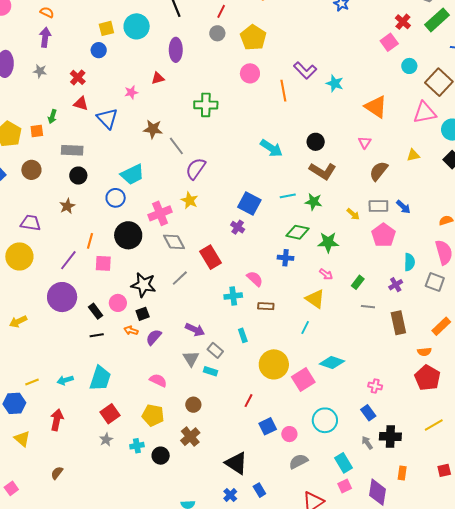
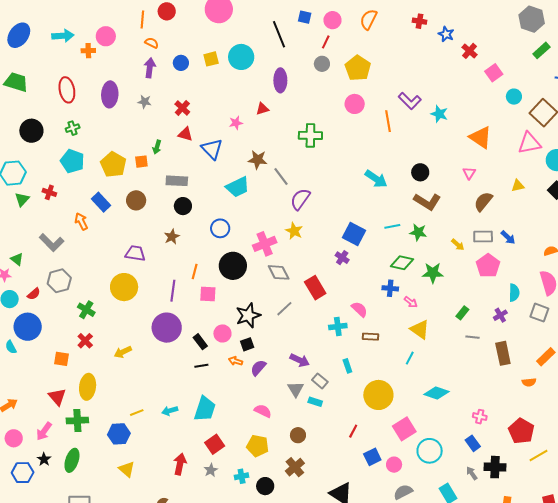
green rectangle: (437, 20) -> (542, 50), size x0.7
red cross: (403, 22) -> (470, 51), moved
blue circle: (99, 50) -> (181, 63), moved
cyan trapezoid: (132, 174) -> (238, 187), moved
purple line: (68, 260) -> (173, 291), turned -30
pink arrow: (326, 274) -> (411, 302), moved
black star: (144, 285) -> (248, 315), turned -30
red pentagon: (427, 378) -> (521, 431), moved
pink square: (303, 379) -> (404, 429), moved
red arrow: (57, 420) -> (180, 464), moved

